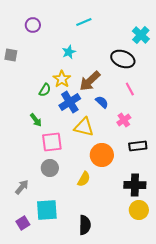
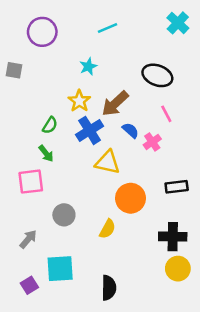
purple circle: (33, 25) -> (42, 32), size x1.5
cyan cross: (141, 35) -> (178, 23), moved
green semicircle: (45, 90) -> (50, 125), moved
pink cross: (124, 120) -> (152, 142), moved
pink square: (52, 142) -> (31, 182), moved

